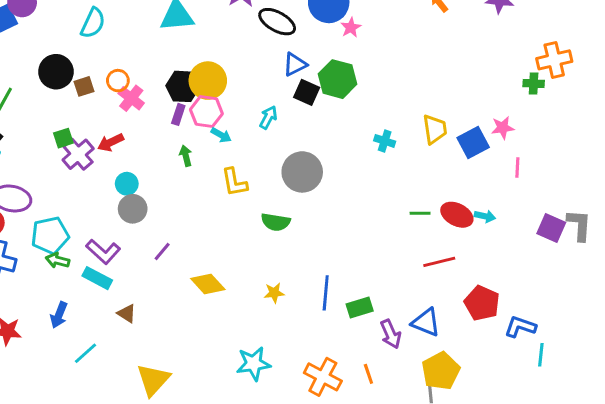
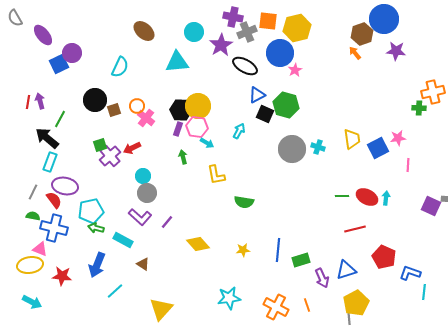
gray circle: (302, 172) -> (292, 149), moved
cyan arrow: (485, 216) -> (386, 198), turned -96
purple L-shape: (103, 252) -> (140, 217), moved
blue arrow: (59, 315) -> (97, 265), size x1.4
blue triangle: (426, 322) -> (346, 270), turned -40

